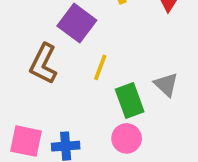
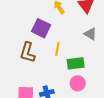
gray triangle: (166, 85) -> (90, 34), moved
green rectangle: (130, 101) -> (76, 63), turned -66

